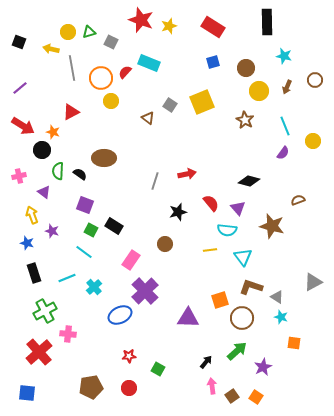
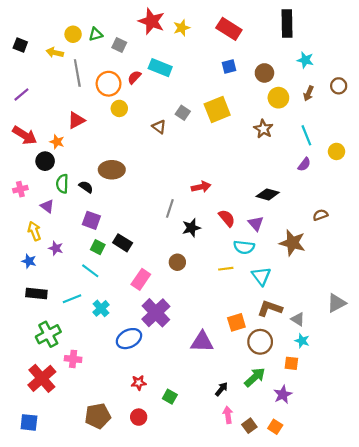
gray line: (155, 181) -> (170, 208), moved
black rectangle: (34, 273) -> (36, 293), turned -66
orange square: (294, 343) -> (291, 363), moved

